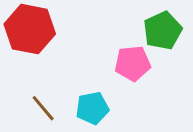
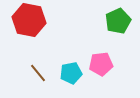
pink pentagon: (133, 63) -> (101, 64), moved

